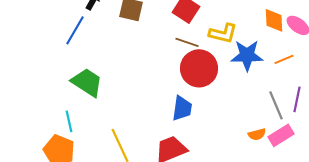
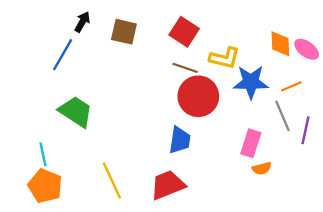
gray line: (276, 105) -> (283, 116), moved
cyan line: (69, 121) -> (43, 154), moved
pink rectangle: (281, 135) -> (251, 143), moved, turned -40

